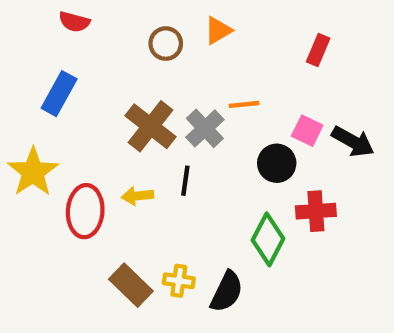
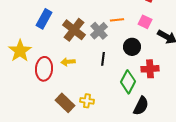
blue rectangle: (59, 94) -> (44, 19), moved
pink square: (307, 131) -> (145, 22), moved
black line: (185, 181) -> (103, 59), moved
black semicircle: (227, 292) -> (141, 106), moved

